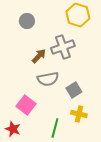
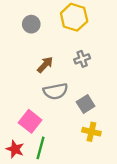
yellow hexagon: (78, 15) -> (74, 17), moved
gray cross: (63, 47) -> (82, 59), moved, size x0.6
green line: (55, 128) -> (40, 148), moved

